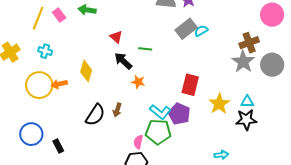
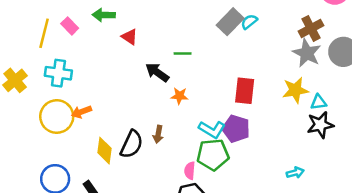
red triangle: (116, 37) -> (130, 37), moved
cyan cross: (45, 51) -> (58, 73), size x1.5
yellow diamond: (86, 71) -> (105, 151), moved
yellow star: (219, 104) -> (295, 90), moved, turned 30

